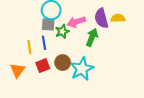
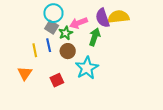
yellow semicircle: (118, 18) -> (119, 17), size x1.5
gray square: (48, 24) -> (52, 27), turned 32
brown circle: (63, 63) -> (68, 51), moved
red square: (43, 66) -> (57, 80), moved

